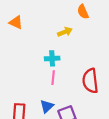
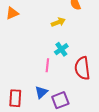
orange triangle: (16, 22) -> (12, 13), turned -48
cyan cross: (52, 58) -> (61, 49), moved, turned -32

